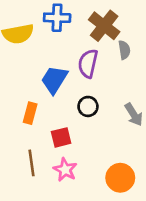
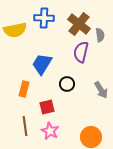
gray semicircle: (124, 50) -> (100, 35), moved
purple semicircle: (88, 63) -> (81, 52), moved

